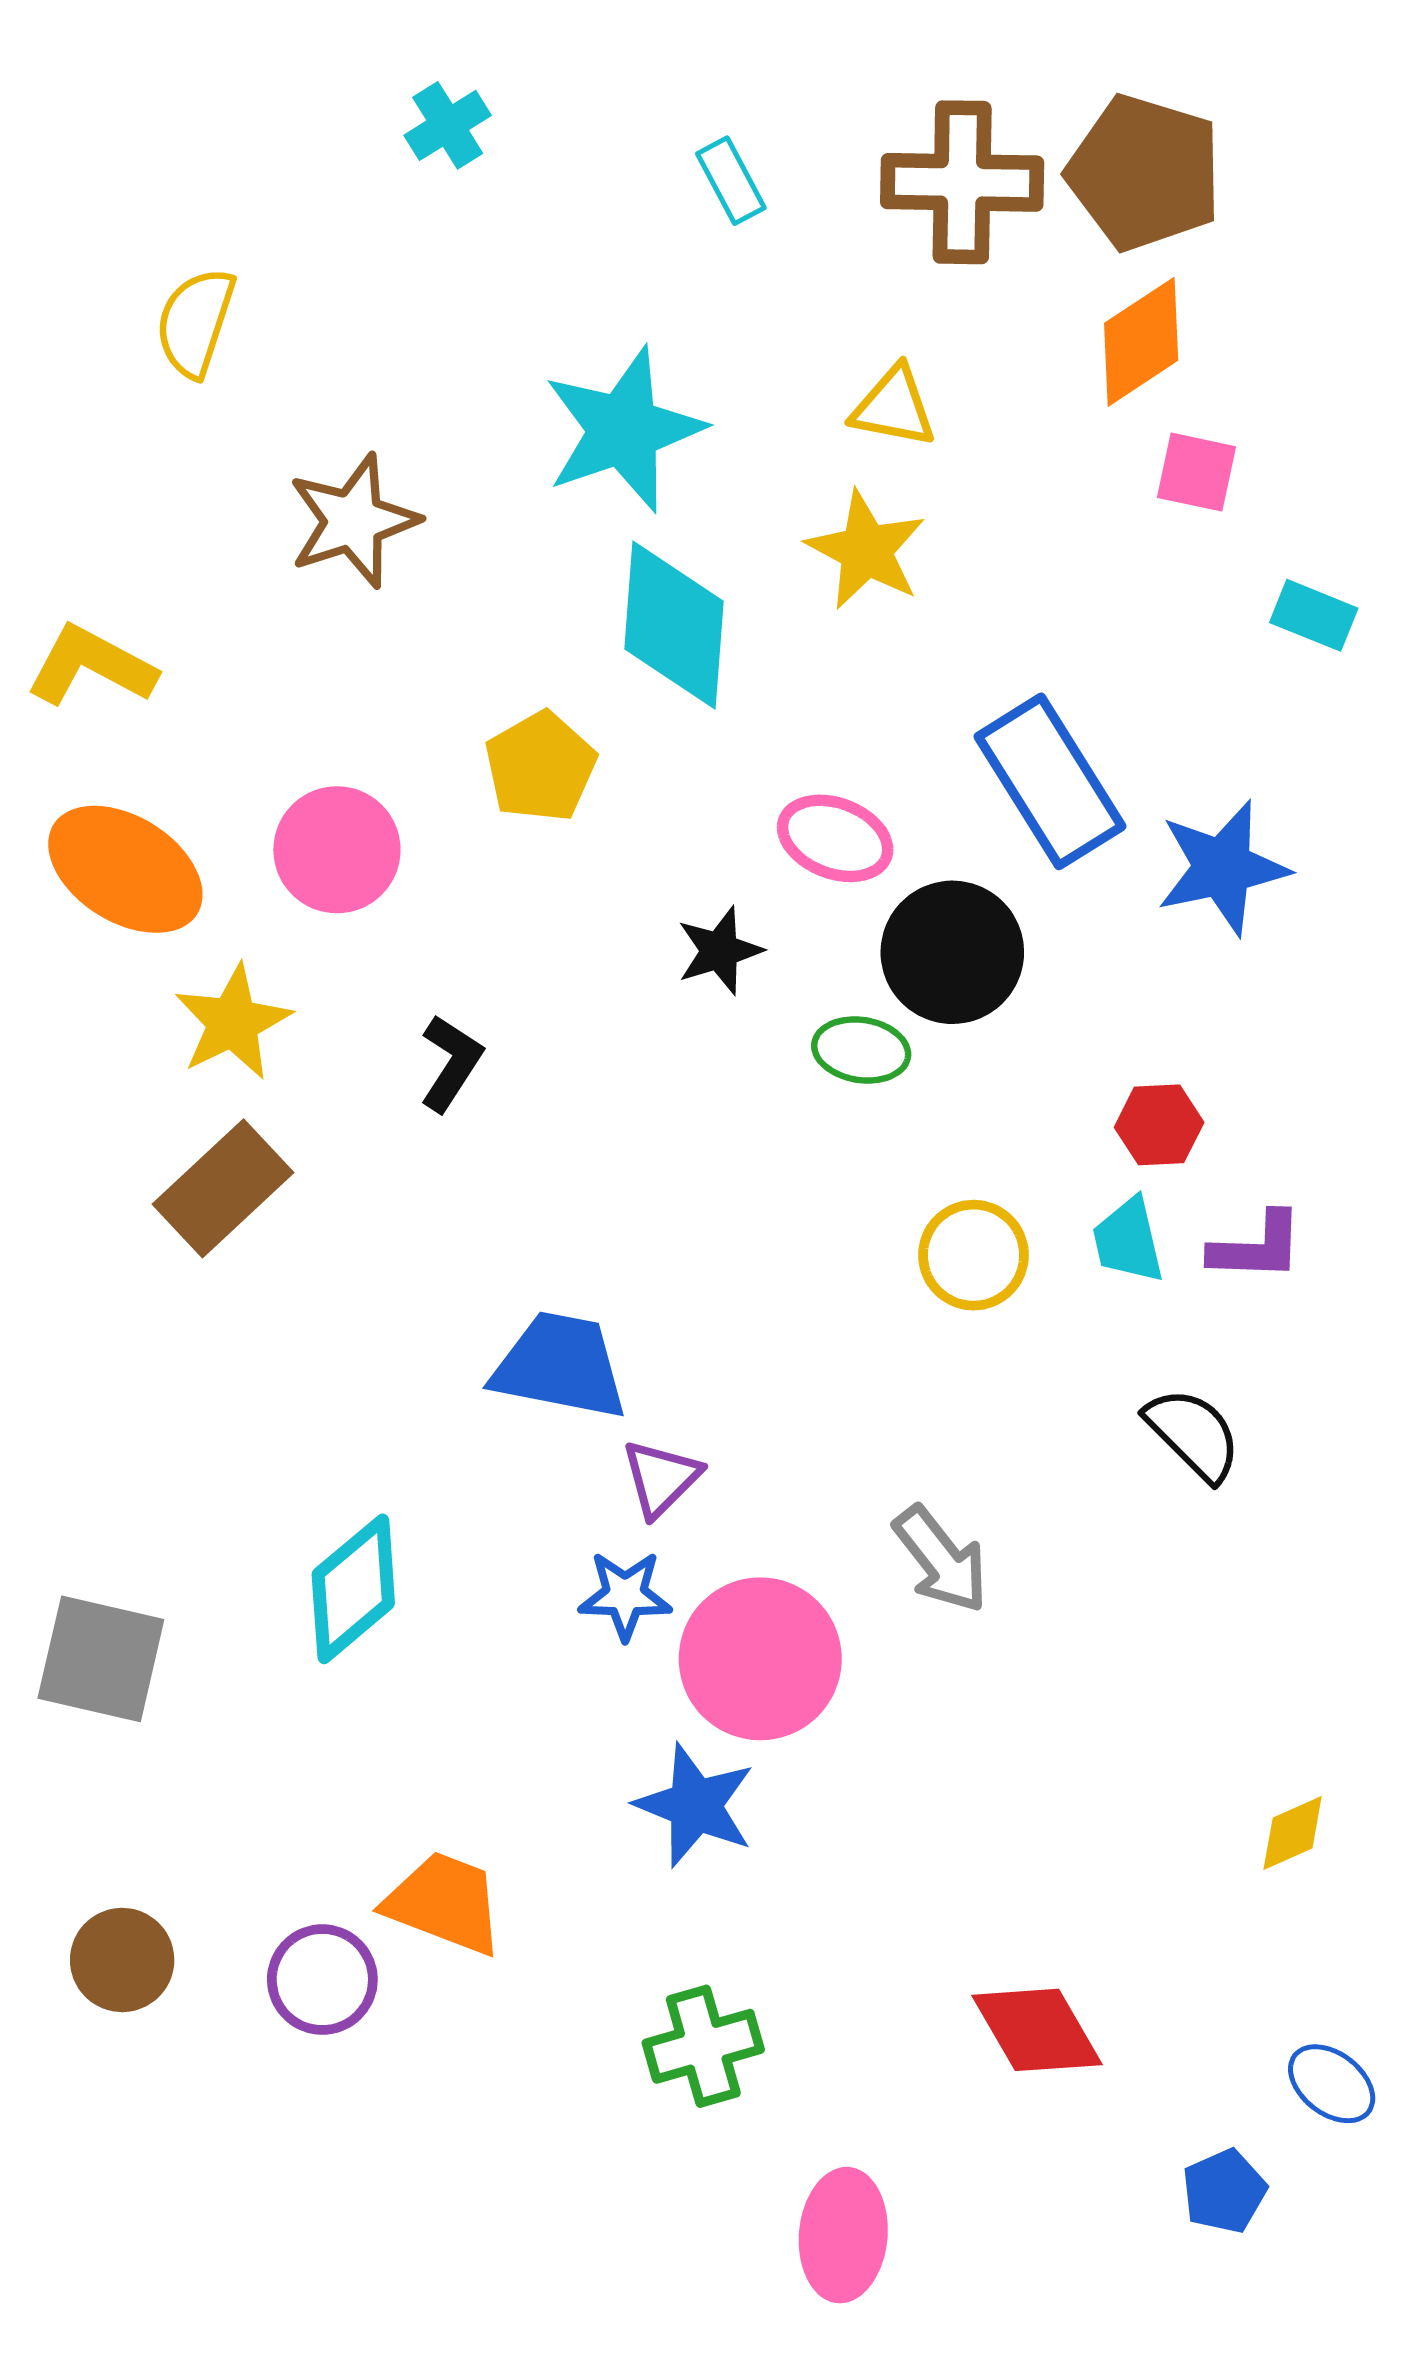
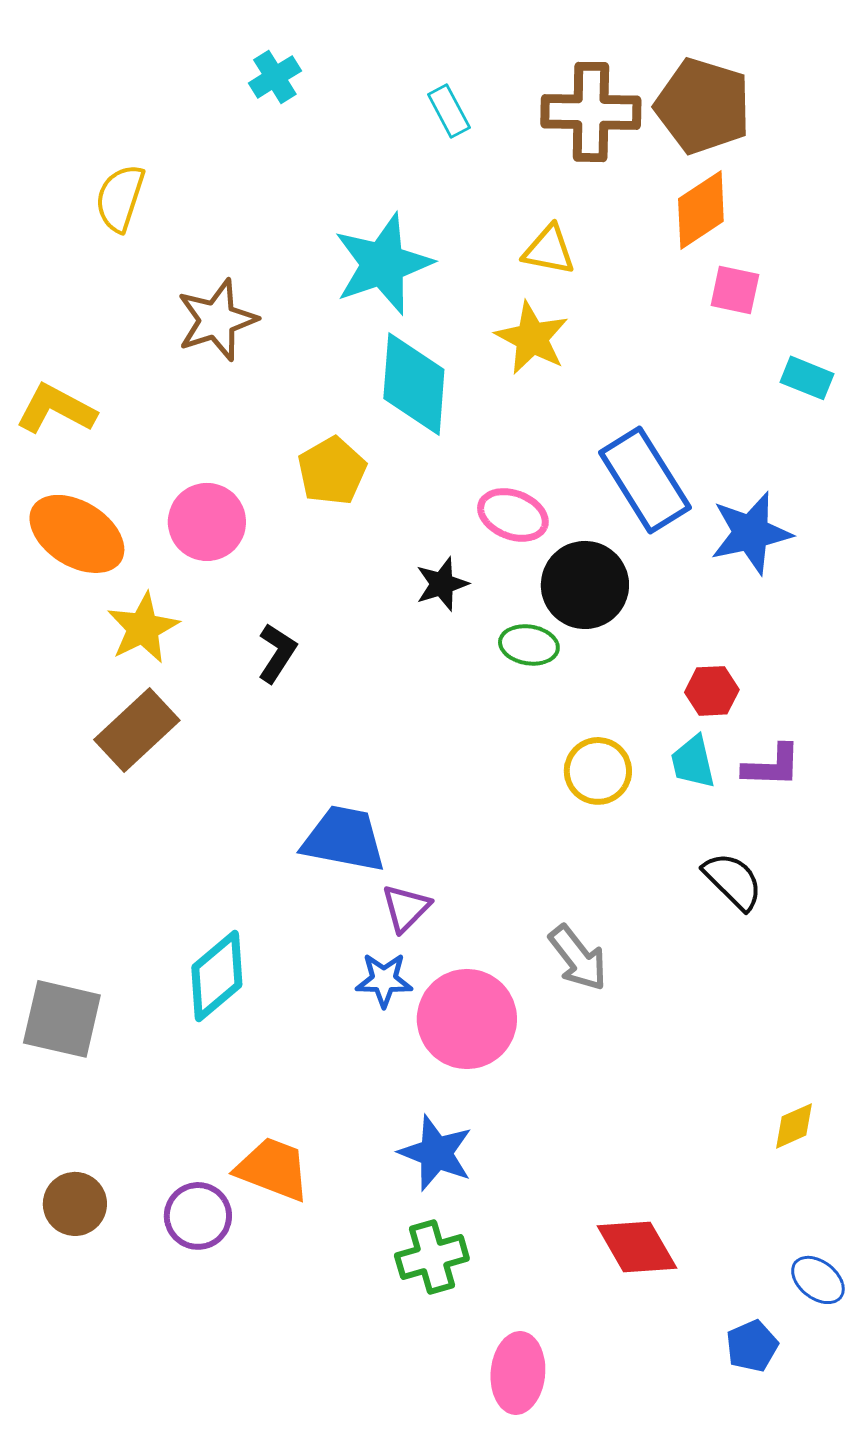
blue star: (695, 1805) -> (436, 1153), moved

